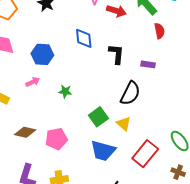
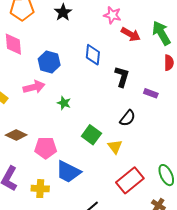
pink arrow: (33, 82) -> (34, 87), size x1.5
black semicircle: (130, 93) -> (128, 118), size x0.7
green square: (98, 117) -> (91, 135), turned -30
blue trapezoid: (103, 151) -> (68, 172), moved

